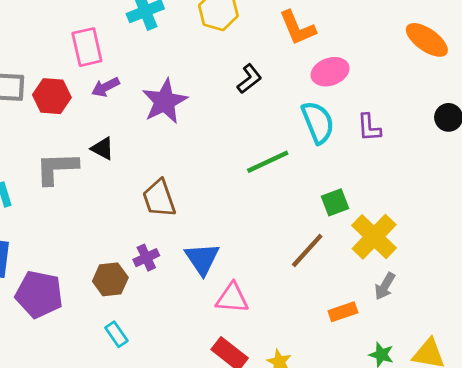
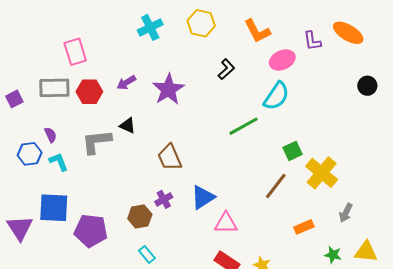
pink rectangle: (87, 47) -> (75, 52), moved
cyan semicircle: (318, 122) -> (276, 96), turned 60
purple L-shape: (369, 127) -> (312, 41), moved
blue triangle: (202, 259) -> (203, 197), turned 36
gray arrow: (385, 286) -> (346, 213), moved

